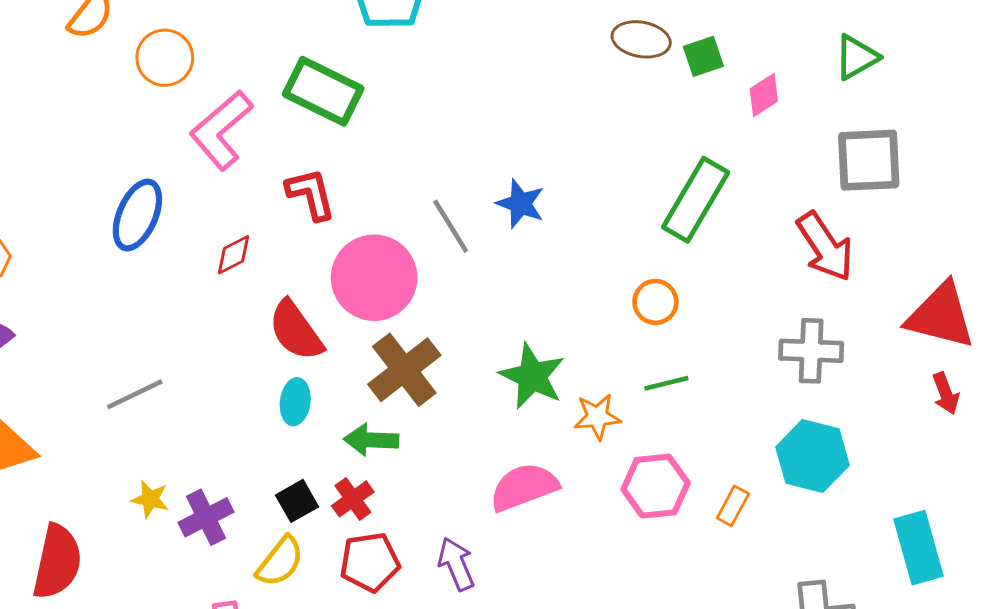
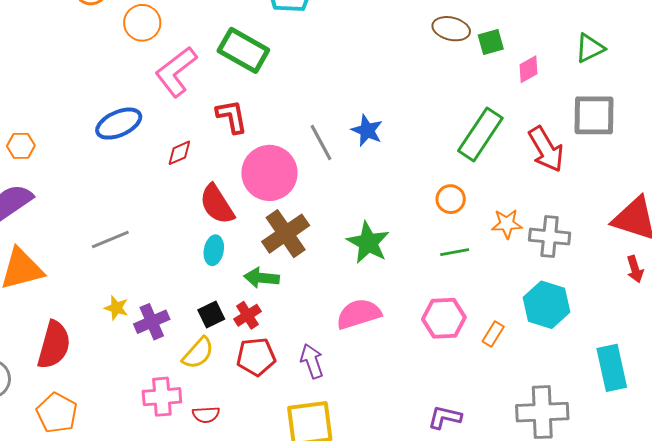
blue ellipse: (137, 215) -> (119, 124), turned 39
red arrow: (825, 247) -> (546, 149), moved
orange star: (597, 417) -> (507, 224), moved

